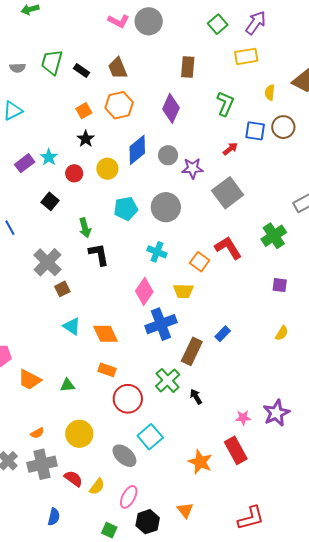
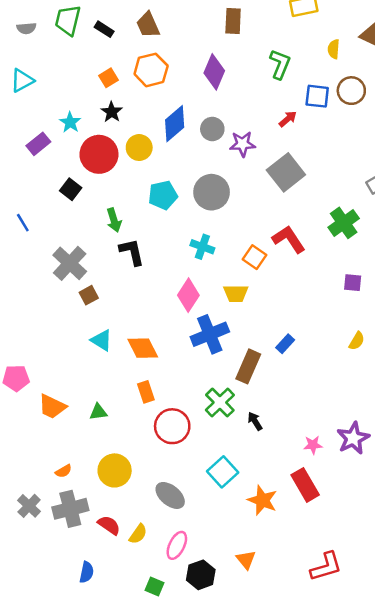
cyan star: (49, 157) -> (70, 122), moved
red circle: (74, 173) -> (99, 154), size x1.8
orange rectangle: (107, 370) -> (146, 392), turned 54
cyan square: (150, 437) -> (223, 472), moved

